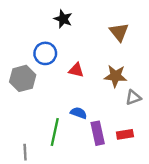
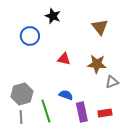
blue circle: (45, 53) -> (30, 36), moved
gray hexagon: (23, 78) -> (22, 94), moved
green line: (55, 132) -> (46, 111), turned -30
gray line: (25, 152) -> (21, 117), moved

